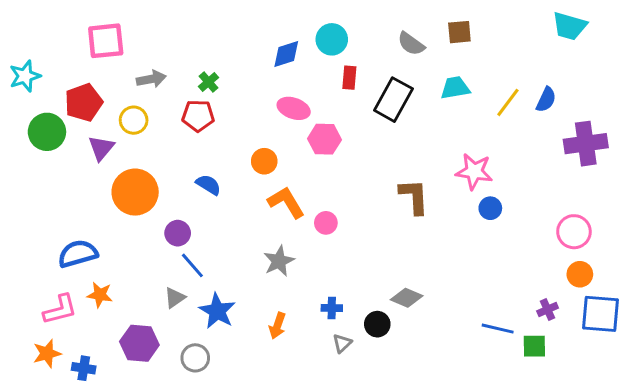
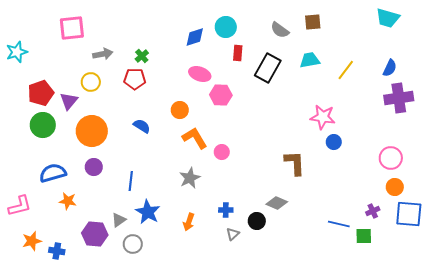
blue semicircle: (546, 100) -> (390, 68), moved
red pentagon: (84, 102) -> (41, 93), moved
green circle: (47, 132) -> (43, 125), moved
brown L-shape: (414, 196) -> (295, 163), moved
purple circle: (178, 233) -> (94, 167), moved
blue line: (192, 265) -> (131, 181), turned 48
gray triangle: (175, 298) -> (119, 220), moved
pink L-shape: (60, 309) -> (20, 206), moved

